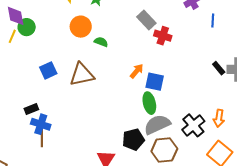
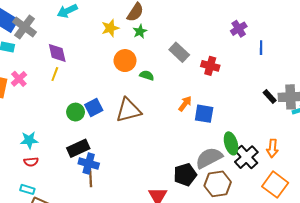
gray rectangle: (146, 20) -> (179, 52), moved
green circle: (27, 27) -> (76, 112), moved
green ellipse: (149, 103) -> (231, 143), moved
black rectangle: (31, 109) -> (78, 148), size x1.5

